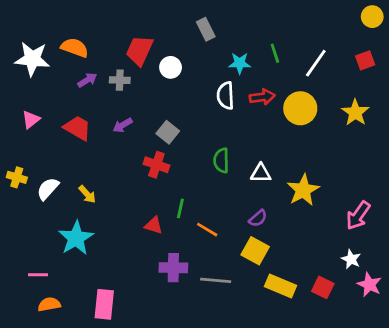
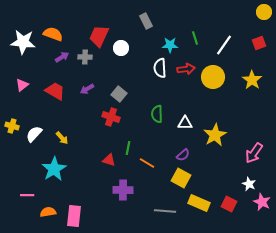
gray line: (216, 280) -> (165, 211), moved
orange semicircle: (49, 304) -> (48, 212), moved

